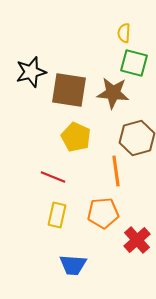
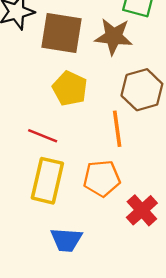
yellow rectangle: (57, 215) -> (47, 181), size x1.5

